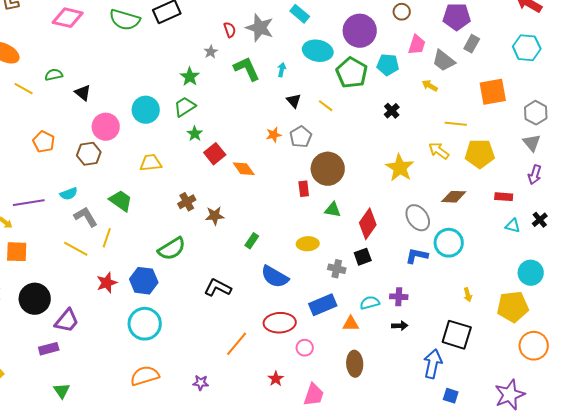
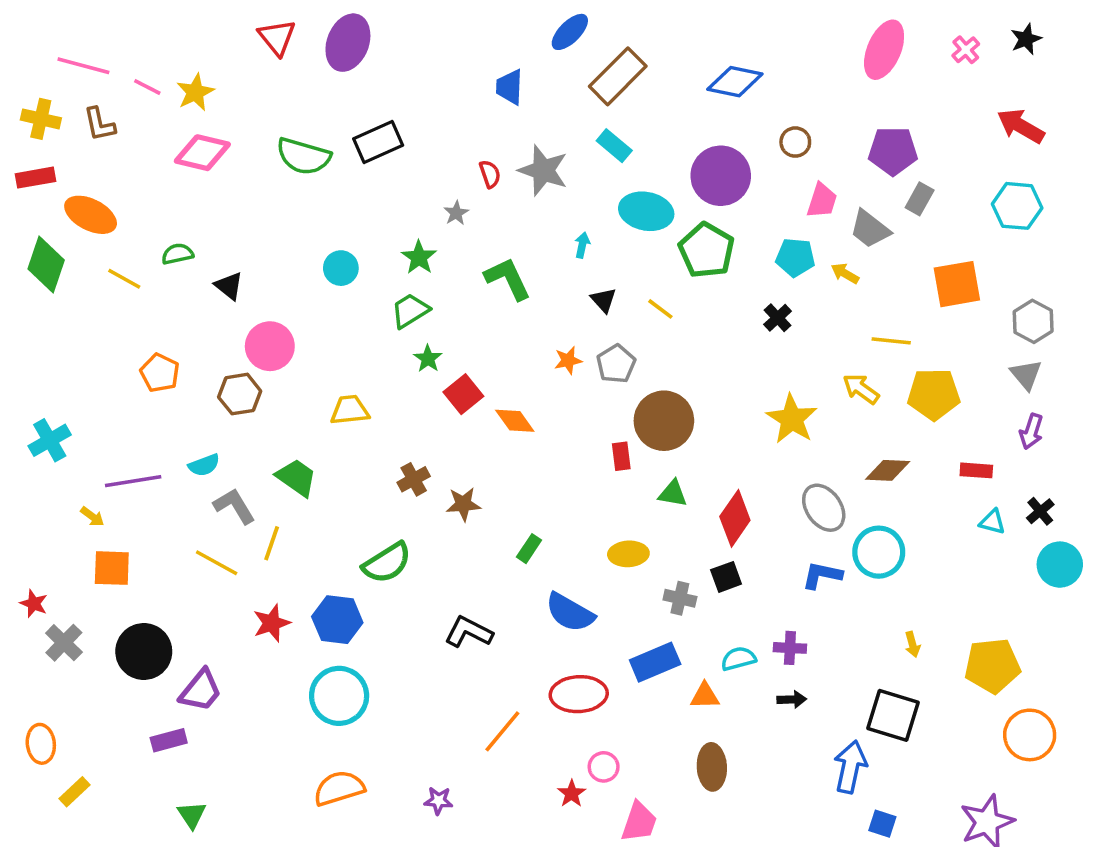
cyan pentagon: (388, 65) -> (795, 257), moved
green L-shape: (247, 69) -> (508, 279), moved
cyan circle: (146, 110) -> (341, 268), moved, size x0.7
cyan circle: (531, 273) -> (1060, 565), moved
pink circle: (305, 348) -> (604, 767), moved

